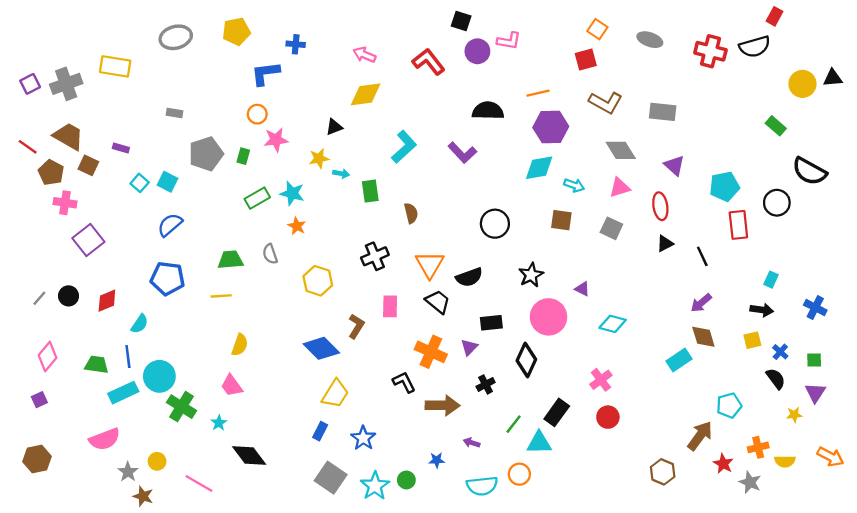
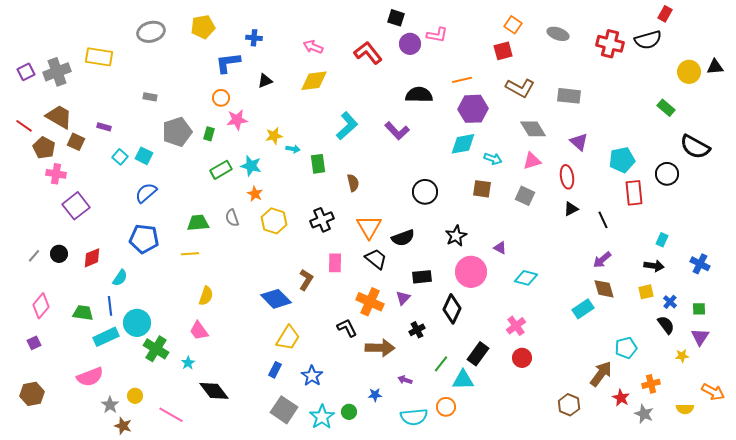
black triangle: (334, 127) -> (265, 81), moved
yellow hexagon: (318, 281) -> (274, 221), moved
yellow semicircle: (785, 461) -> (685, 409), moved

